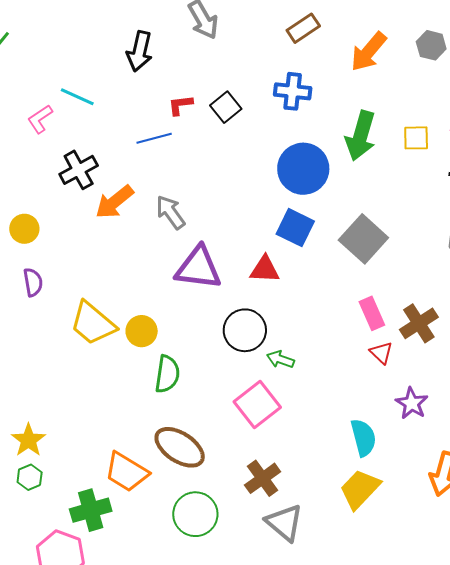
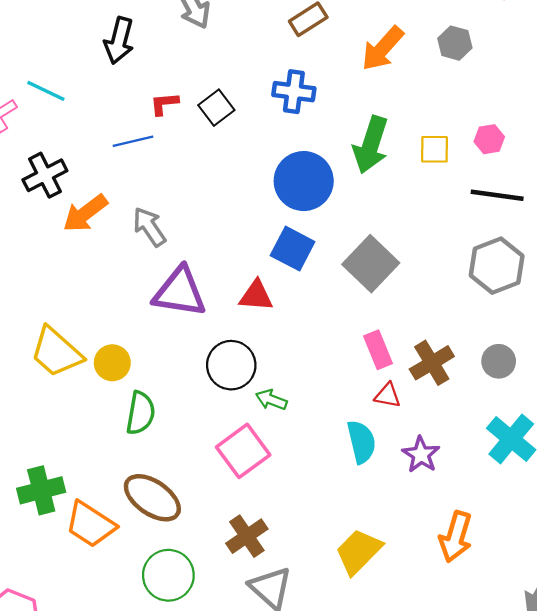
red triangle: (381, 353) -> (388, 395), turned -35
cyan semicircle: (363, 438) -> (361, 442), moved
green cross: (91, 510) -> (41, 490), moved

